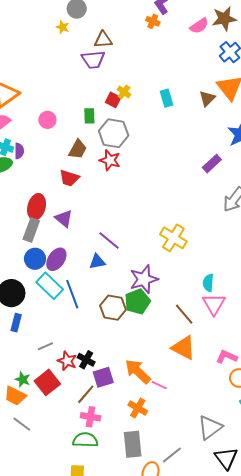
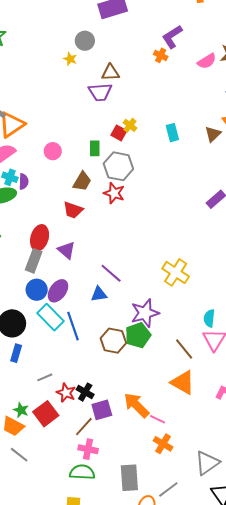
orange cross: (138, 408) -> (163, 444), moved

